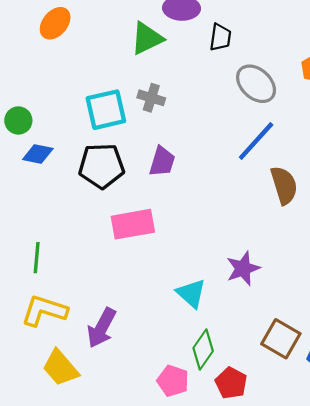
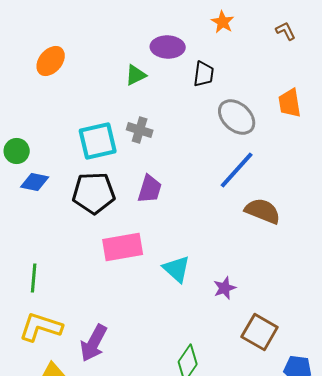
green triangle: (147, 38) -> (136, 75), size x0.7
brown semicircle: (284, 185) -> (263, 211), turned -51
purple star: (243, 268) -> (225, 288), size x0.7
cyan triangle: (191, 293) -> (177, 269), moved
brown square: (281, 339) -> (260, 332), moved

